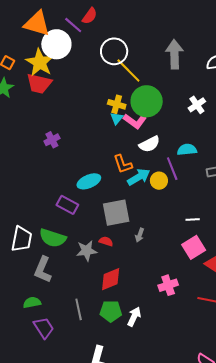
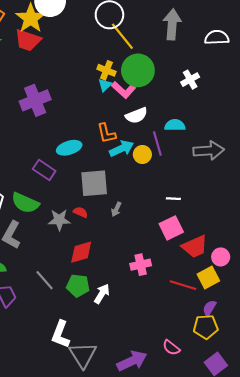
purple cross: (52, 140) -> (35, 100), size x1.8
gray line: (79, 309) -> (45, 280), turned -35

